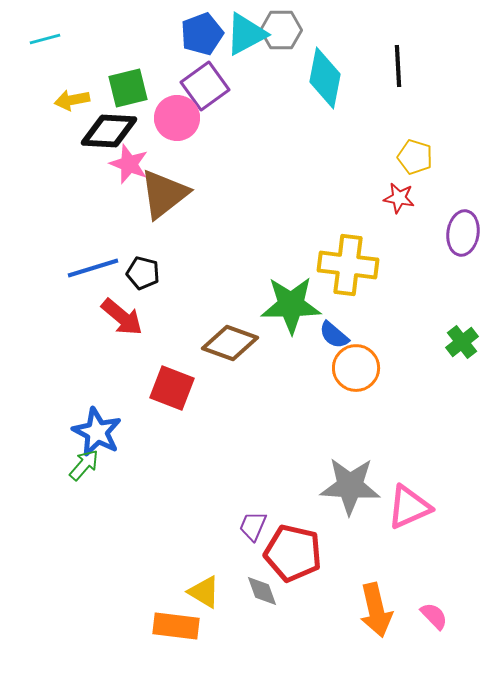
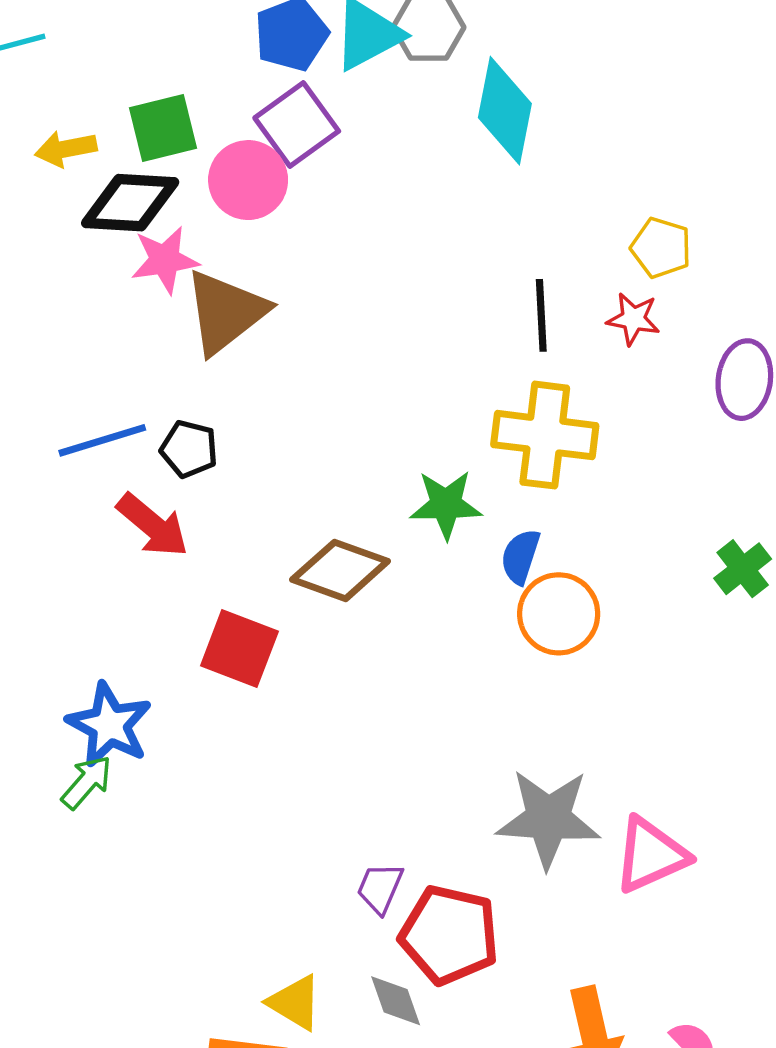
black line: (398, 66) -> (541, 315), moved
pink star: (129, 164) -> (165, 260), turned -30
green star: (291, 305) -> (446, 505), size x0.7
blue semicircle: (334, 335) -> (520, 557), turned 68

